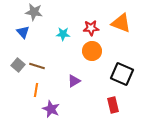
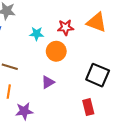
orange circle: (92, 51) -> (56, 51), moved
purple star: (51, 109) -> (24, 111), turned -30

